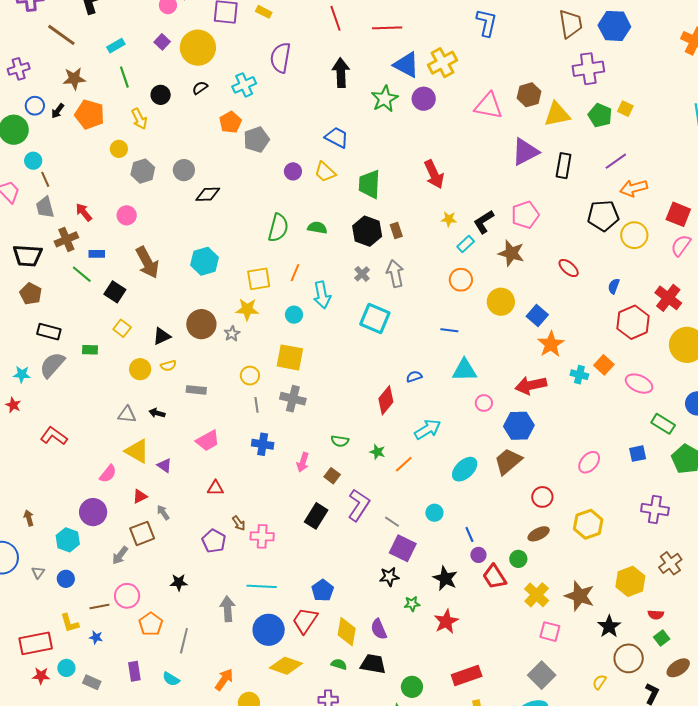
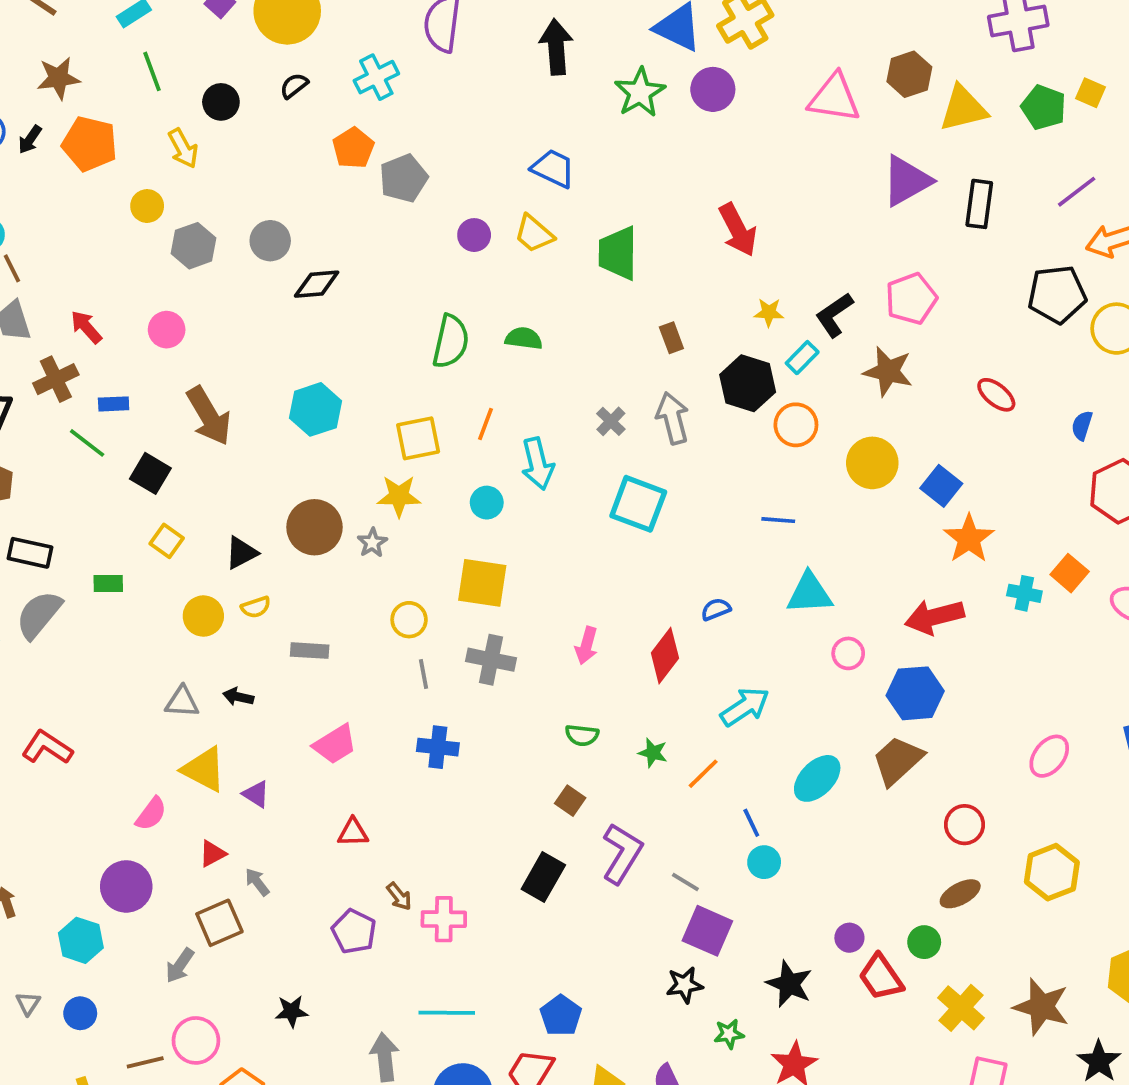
black hexagon: (367, 231) -> (748, 383), moved
pink arrow: (303, 462) -> (586, 646), moved
blue line: (469, 534) -> (751, 823), moved

